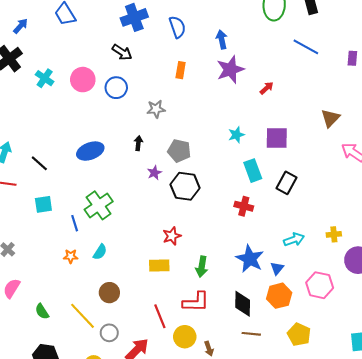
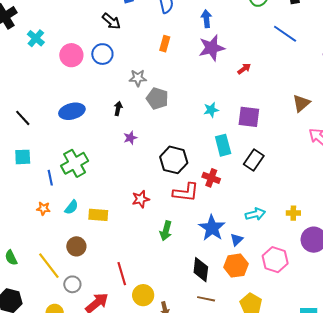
pink circle: (83, 80) -> (71, 55), moved
gray pentagon: (179, 151) -> (157, 98), moved
black hexagon: (185, 186) -> (174, 160), moved
yellow rectangle: (159, 266) -> (98, 215), moved
red L-shape: (196, 302) -> (186, 192), moved

